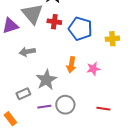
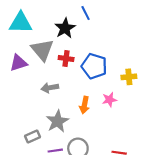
gray arrow: (27, 52) -> (50, 88), moved
pink star: (93, 69) -> (109, 100), moved

